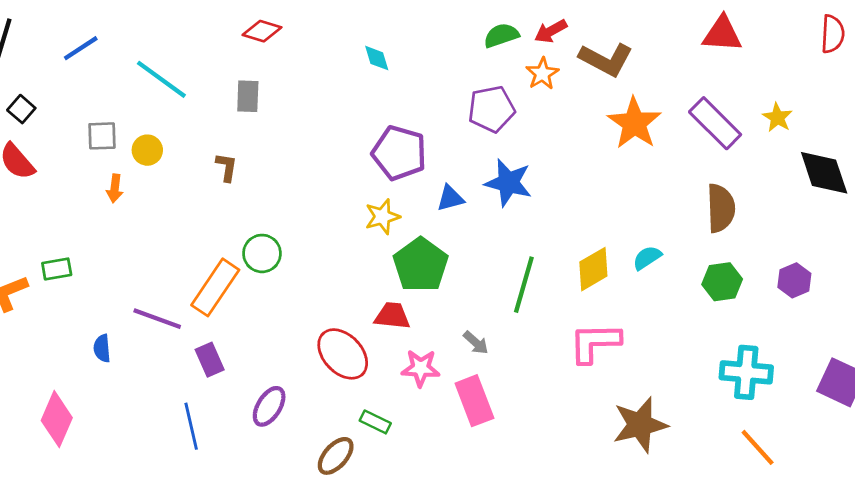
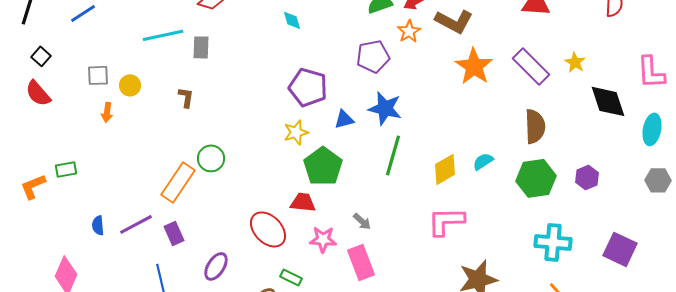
cyan line: (161, 79) -> (163, 35), moved, turned -48
green hexagon: (722, 282) -> (536, 178), size x1.4
green line: (524, 285) -> (393, 155), moved
purple line: (157, 319) -> (136, 224), moved, turned -48

